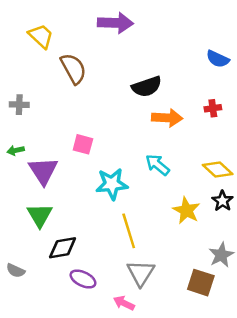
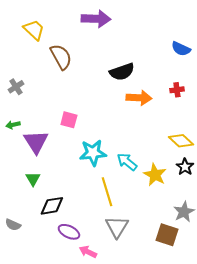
gray cross: (19, 105) -> (16, 87), turned -35
cyan arrow: (158, 165) -> (127, 162), moved
green triangle: (40, 215) -> (33, 179), size x0.7
pink arrow: (124, 303) -> (88, 252), moved

